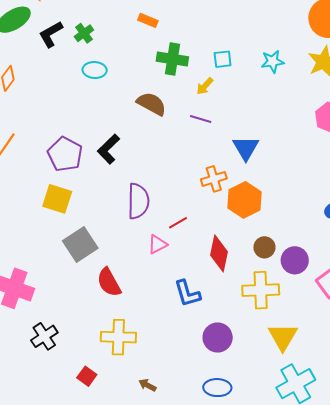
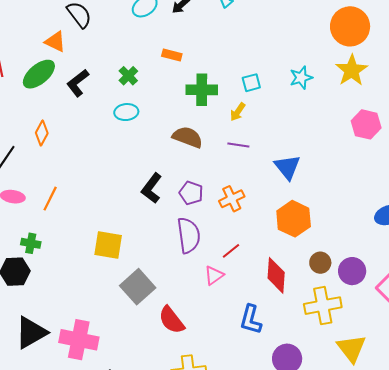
green cross: (84, 33) -> (128, 76), moved
purple pentagon: (65, 154) -> (191, 193), moved, size x0.7
orange cross: (214, 179) -> (232, 199), moved
blue L-shape: (187, 293) -> (251, 320), turned 40

